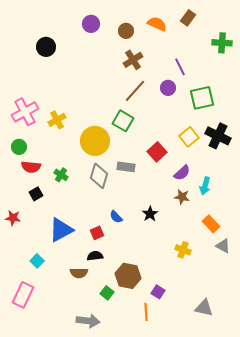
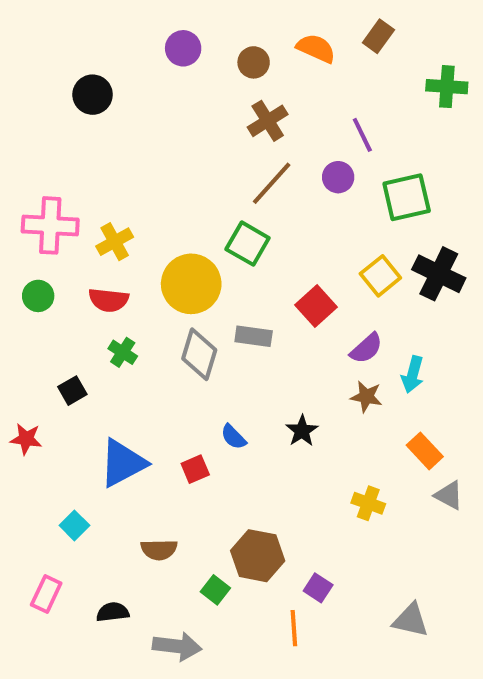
pink cross: (25, 112) -> (50, 225), turned 32
red semicircle: (31, 167) -> (109, 300), moved
black semicircle: (95, 256) -> (113, 612), moved
pink rectangle: (23, 295) -> (46, 594), size x0.7

